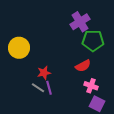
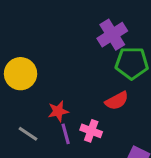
pink cross: (91, 86) -> (91, 131), moved
gray line: (38, 88) -> (28, 134), moved

